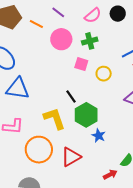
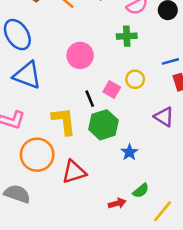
pink circle: (61, 39) -> (80, 55), moved
pink square: (81, 64) -> (112, 90), moved
blue star: (99, 136) -> (129, 152), moved

